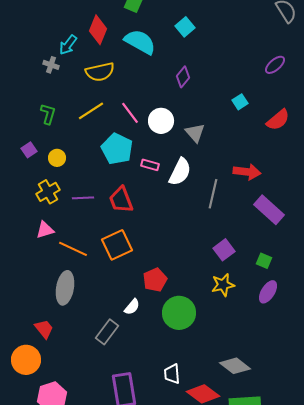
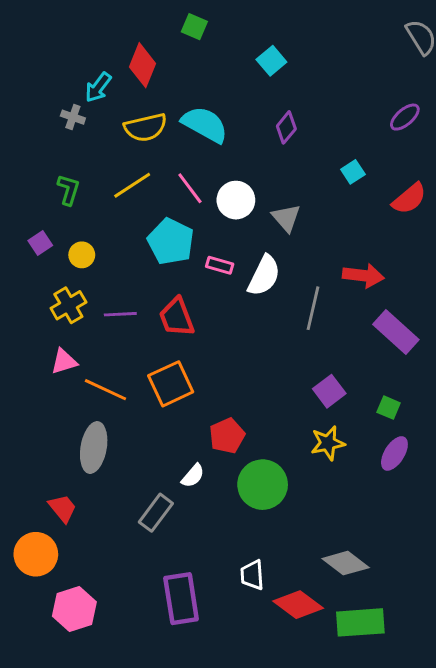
cyan semicircle: (140, 42) -> (205, 124), moved
purple diamond: (183, 77) -> (286, 127), moved

